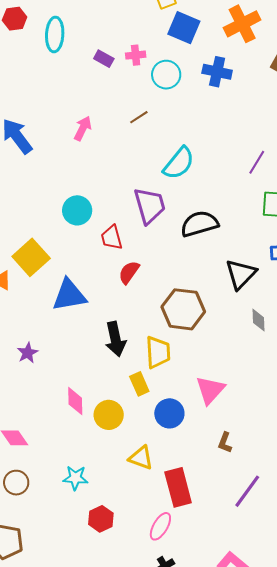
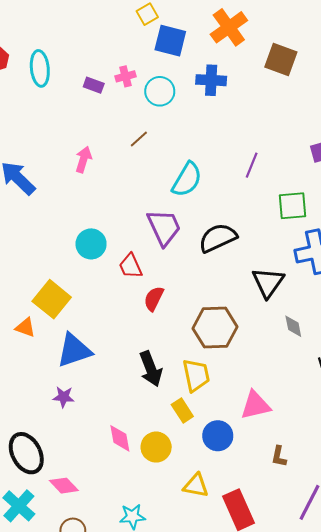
purple line: (257, 162) -> (252, 165), moved
blue triangle: (69, 295) -> (74, 350), moved
purple star: (28, 353) -> (64, 397), turned -30
pink triangle: (210, 390) -> (255, 405), turned 44

